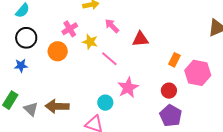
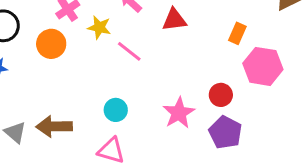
orange rectangle: (174, 60) -> (237, 33), moved
pink star: (128, 88) -> (179, 113), moved
cyan circle: (105, 103) -> (116, 110), moved

